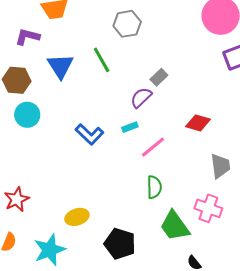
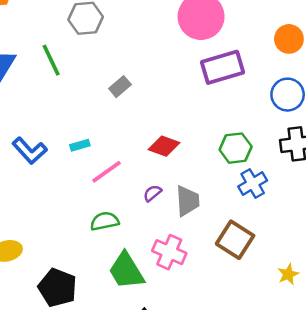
purple semicircle: (141, 97) -> (152, 193), moved, size x0.7
green semicircle: (154, 187) -> (105, 221), turned -105

